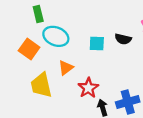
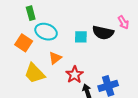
black semicircle: (123, 39) -> (103, 33), size x1.5
yellow trapezoid: (41, 85) -> (35, 73), turned -30

